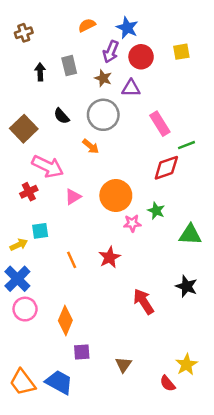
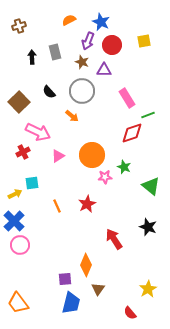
green triangle: (190, 235) -> (151, 186), turned 36
orange diamond: (65, 320) -> (86, 265), moved
blue trapezoid: (59, 382) -> (71, 303), moved, turned 75
red semicircle: (168, 383) -> (130, 313), moved

